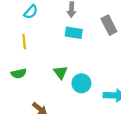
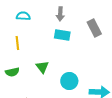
cyan semicircle: (31, 12) -> (23, 16), turned -128
green triangle: (60, 72) -> (42, 67), moved

